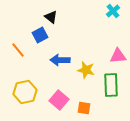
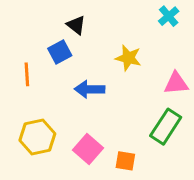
orange line: (18, 50) -> (27, 74), turned 35
yellow star: (86, 70) -> (128, 58), moved
green rectangle: (111, 85) -> (166, 127), turned 35

